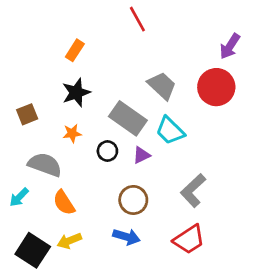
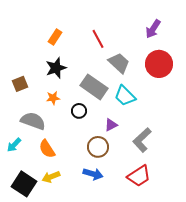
red line: (137, 19) -> (98, 39), moved
purple arrow: (230, 46) -> (153, 29), moved
purple triangle: (141, 155) -> (111, 125), moved

